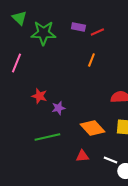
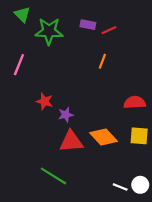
green line: (47, 137) -> (53, 176), moved, turned 45
red triangle: (82, 156) -> (71, 141), moved, size x1.6
white line: (110, 160) -> (120, 187), moved

